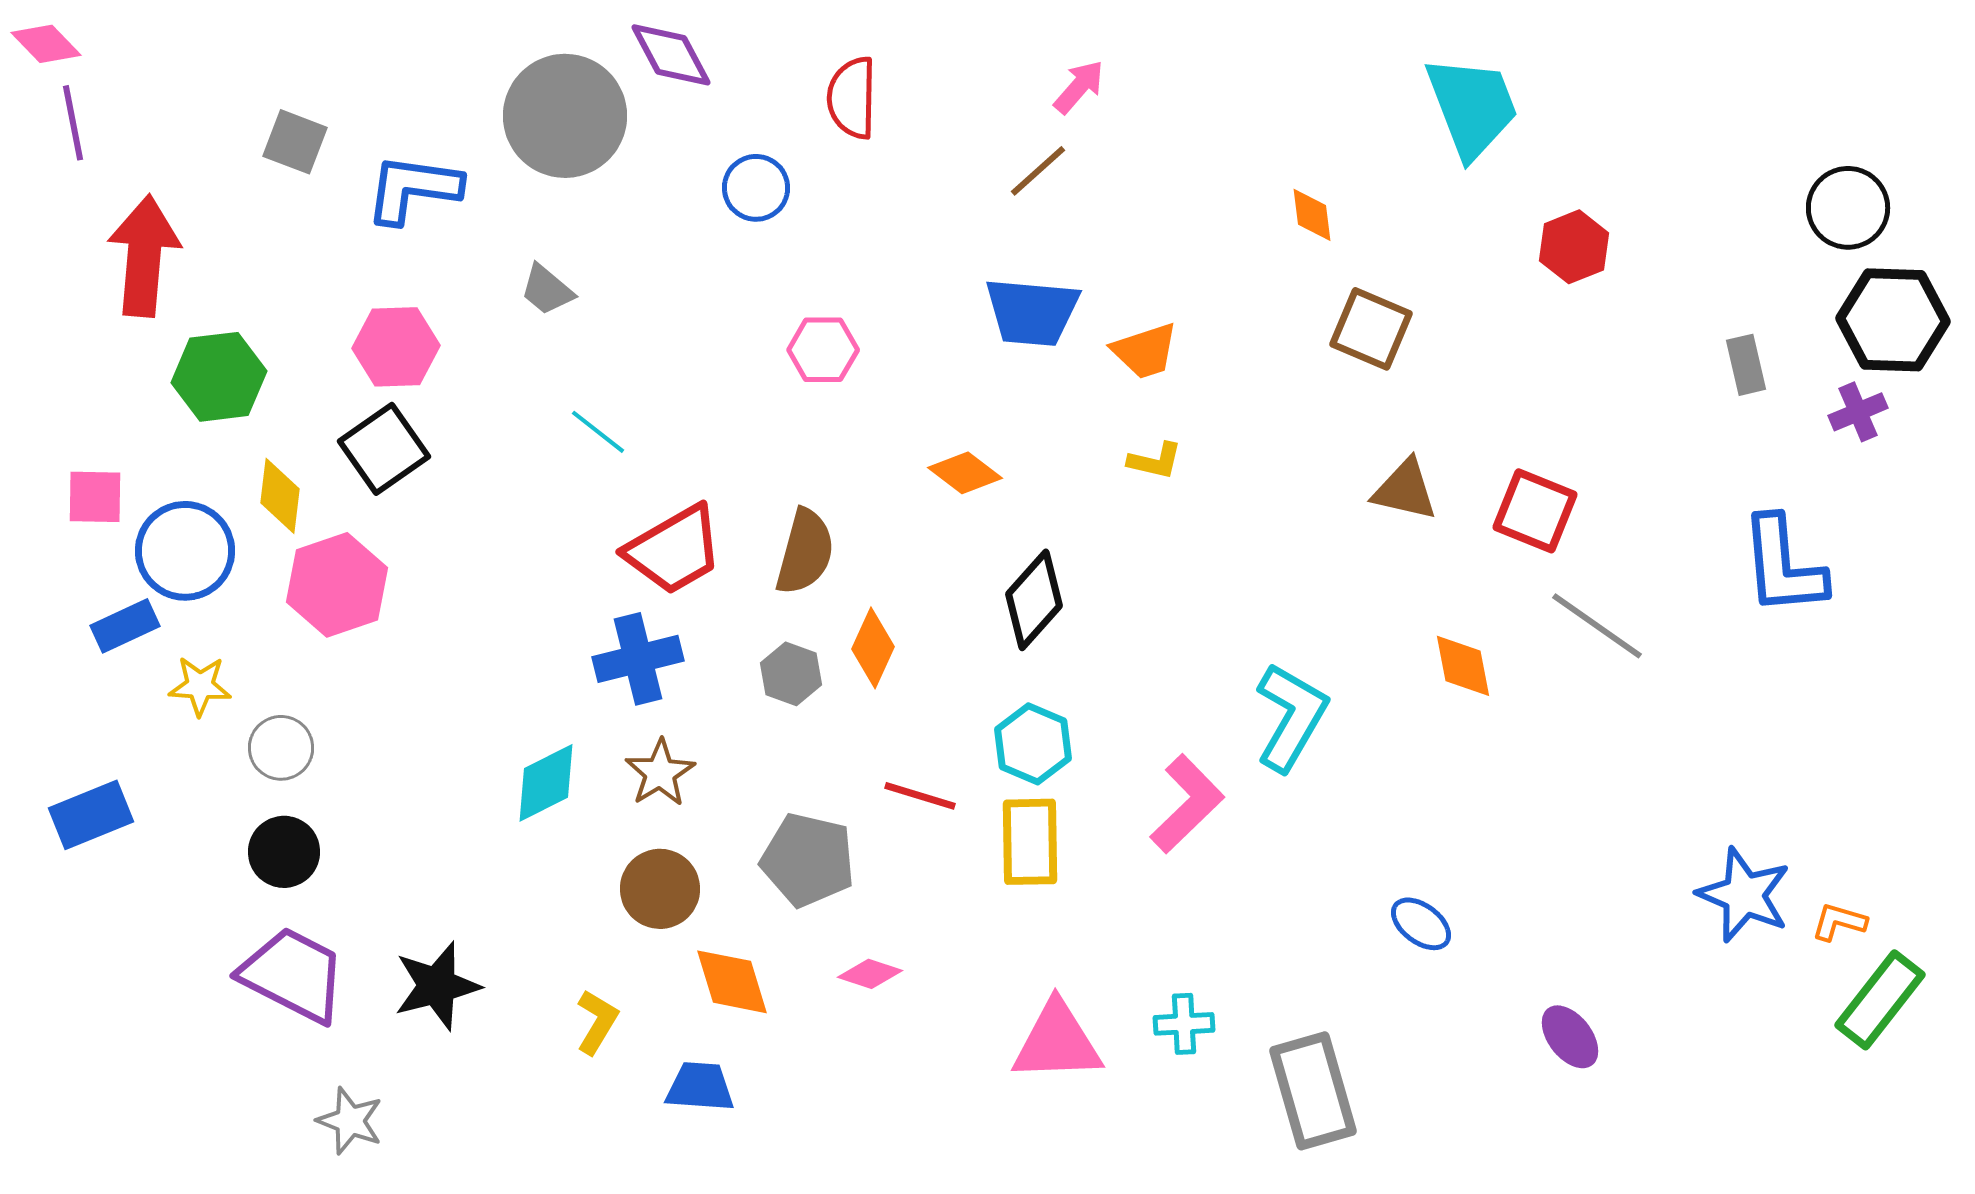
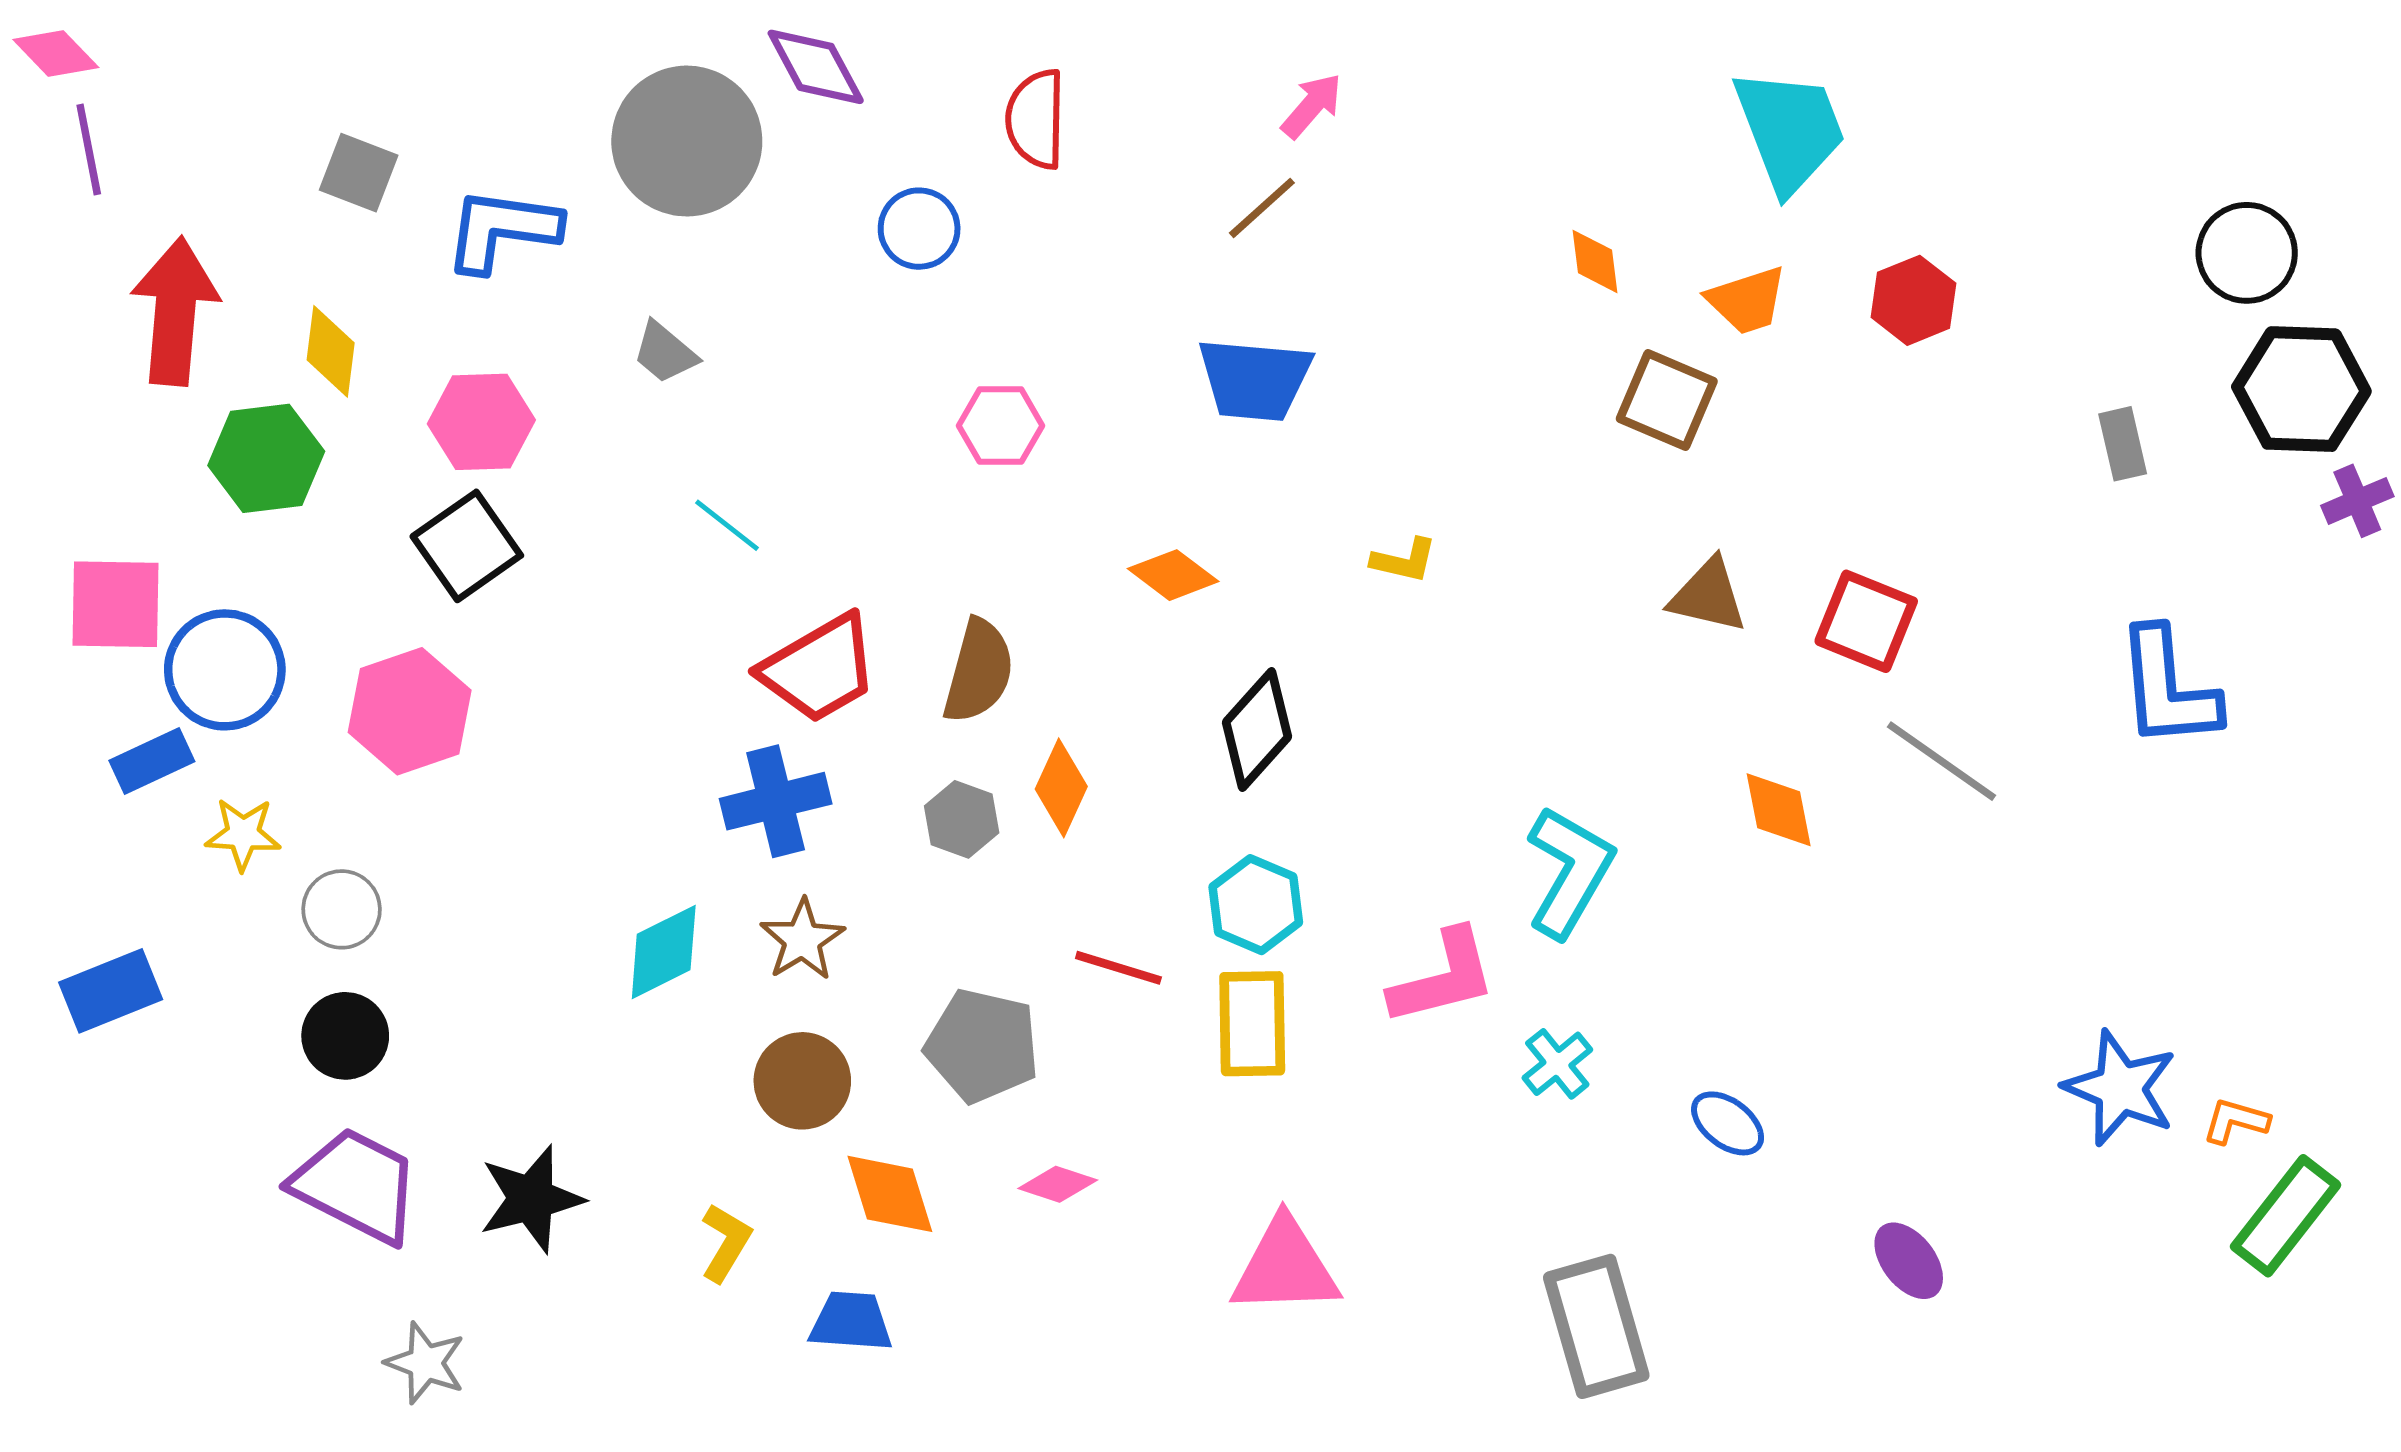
orange trapezoid: (1145, 351) -> (1747, 300), moved
purple cross: (1858, 412) -> (2357, 501), moved
yellow diamond: (280, 496) -> (331, 351), moved
pink square: (95, 497) -> (115, 604), size x1.4
pink L-shape: (1187, 804) -> (1443, 978), turned 30
cyan cross: (1184, 1024) -> (1557, 1064), moved, turned -36

